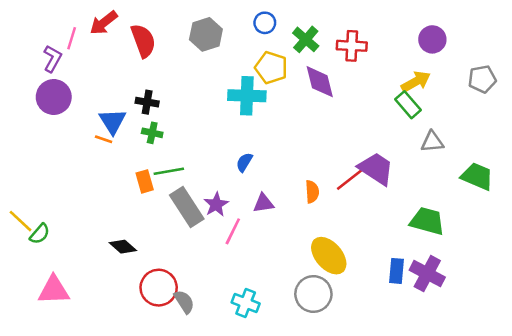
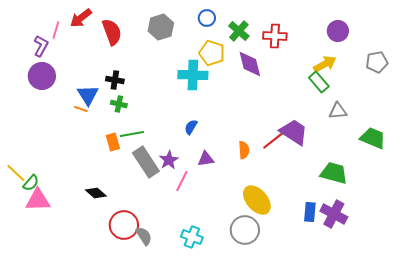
pink triangle: (54, 290) -> (38, 200), moved

